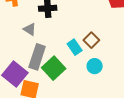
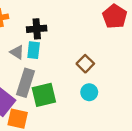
cyan rectangle: (75, 47) -> (34, 50), moved, turned 42
green square: (54, 68) -> (44, 95), turned 30

